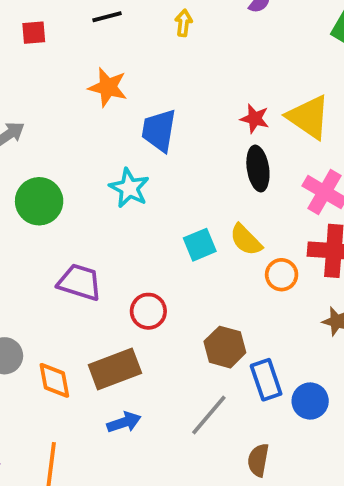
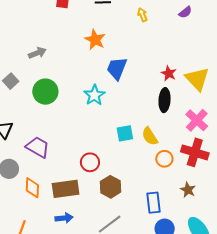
yellow arrow: (184, 23) -> (142, 15), turned -40
purple trapezoid: (80, 282) -> (38, 147), moved
brown hexagon: (225, 347) -> (110, 187), moved
blue rectangle: (266, 380) -> (154, 203), moved

